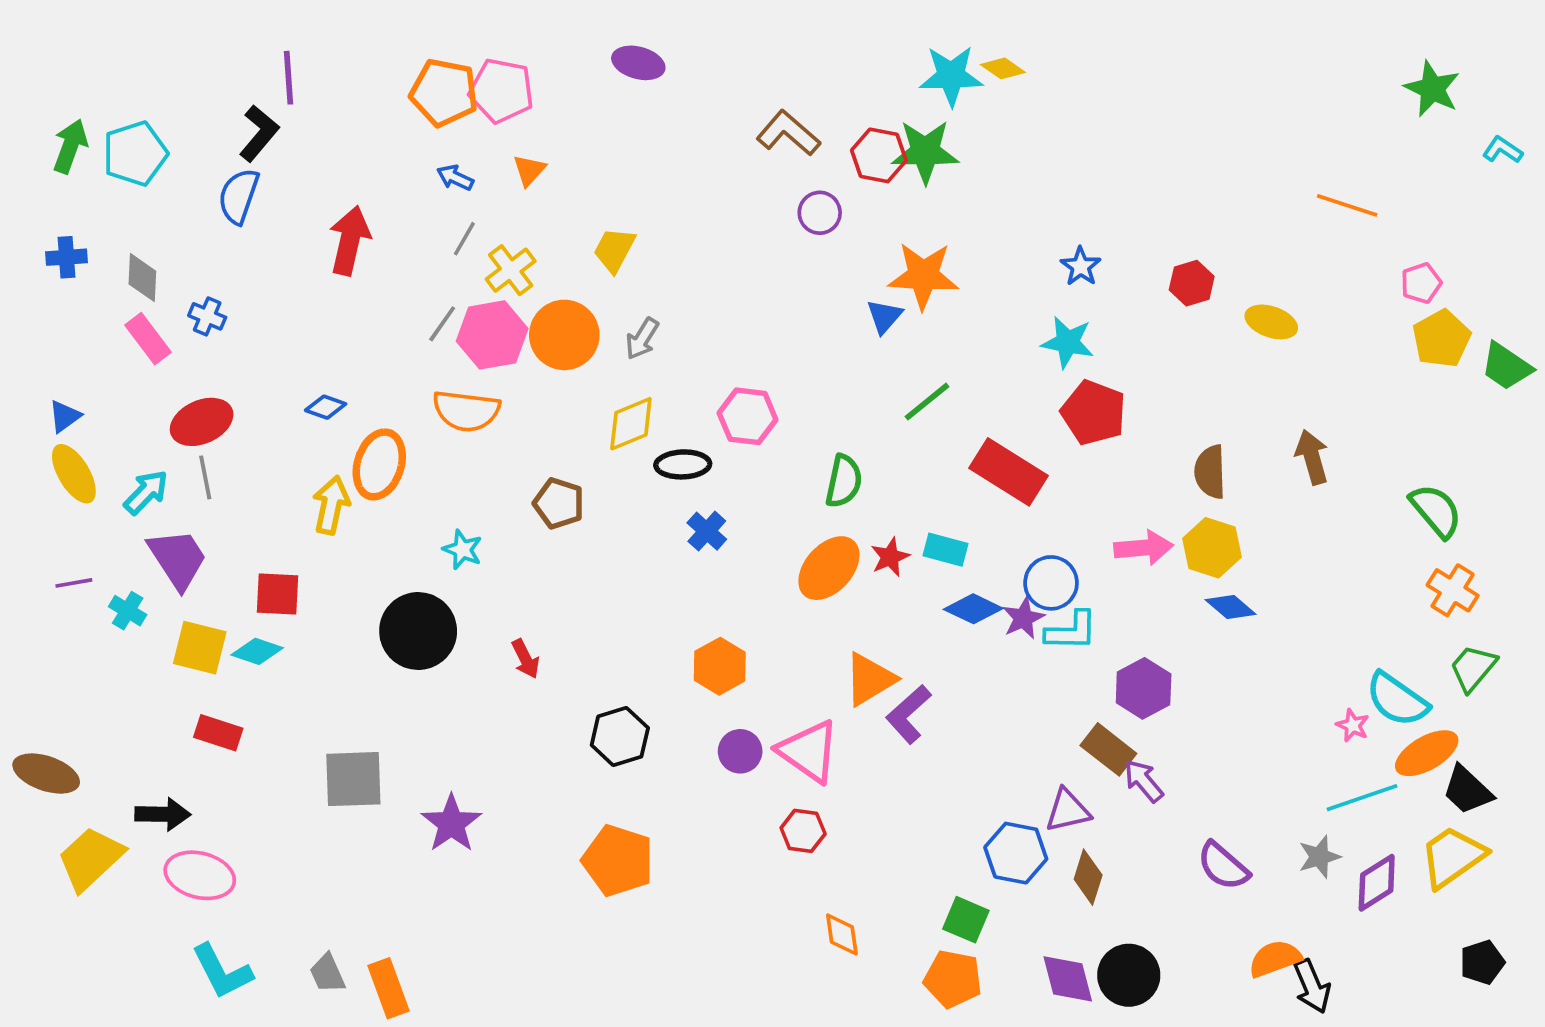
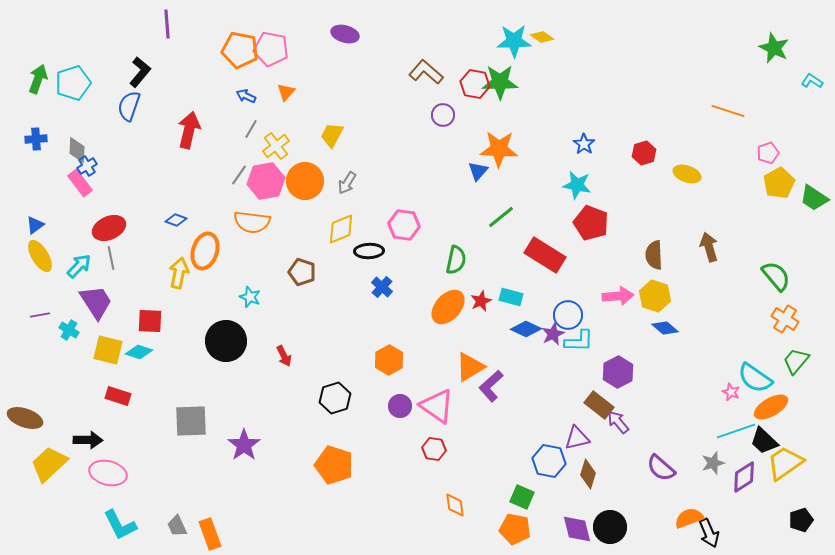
purple line: (289, 78) -> (167, 24), moved
blue cross: (207, 316) -> (87, 166), moved, turned 36
black trapezoid: (1467, 790) -> (764, 441), moved

